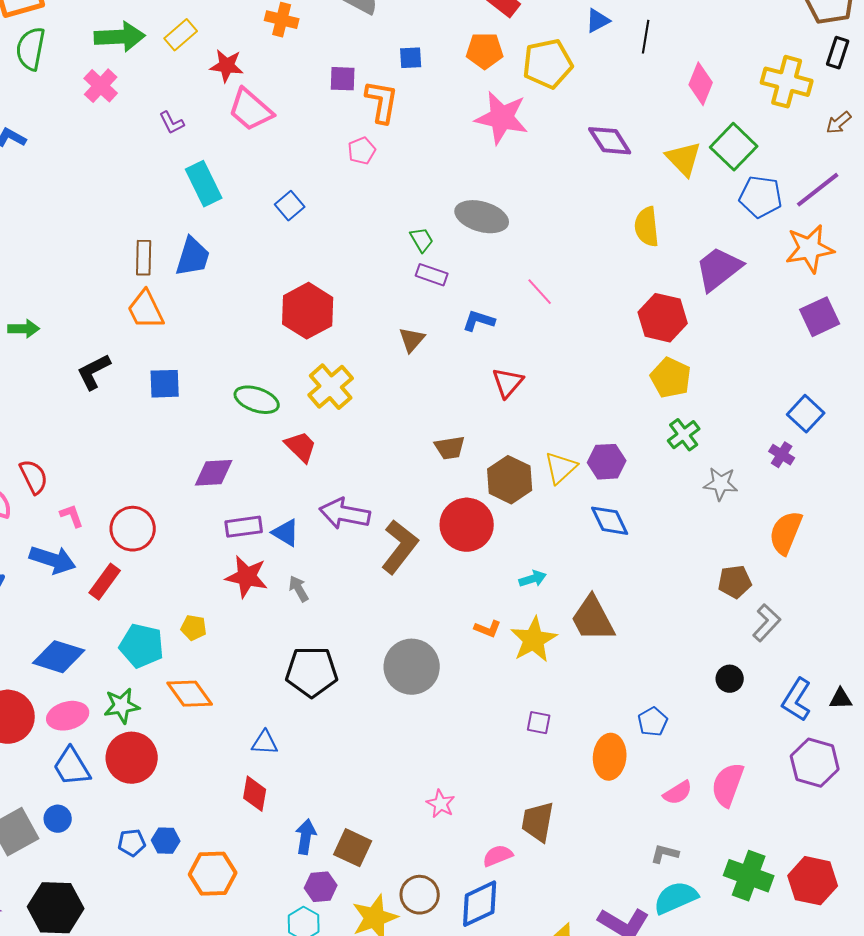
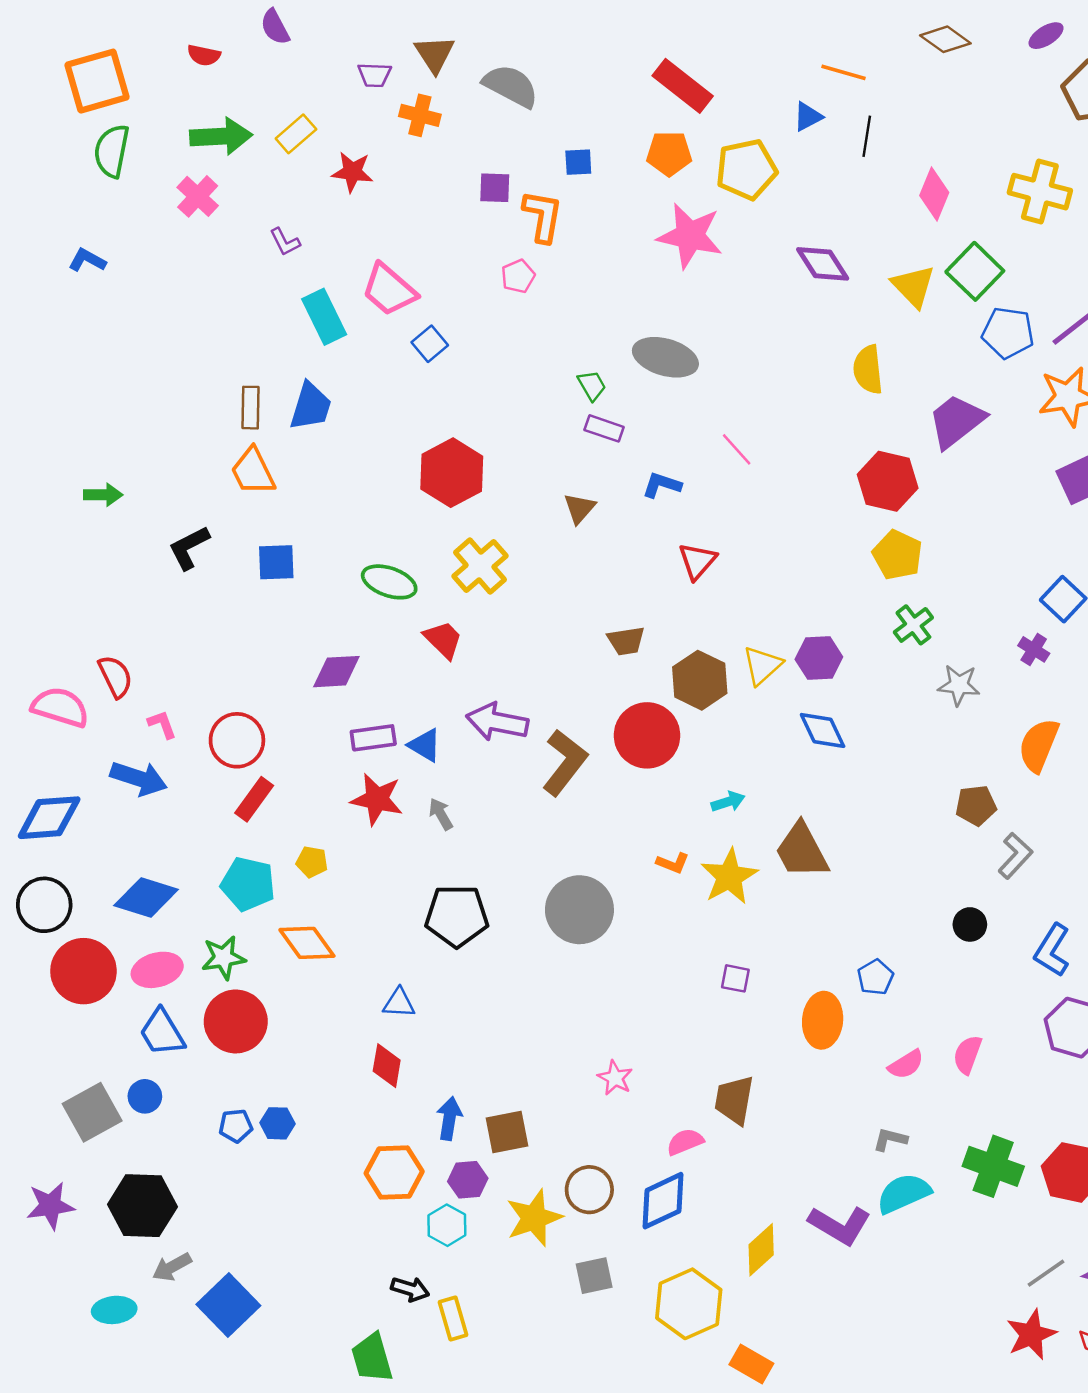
pink trapezoid: (251, 110) -> (389, 290), moved
red rectangle: (105, 582) -> (254, 799), moved
pink semicircle: (728, 785) -> (967, 1055), size x0.7
brown square: (353, 848) -> (507, 1132), turned -36
orange hexagon: (213, 874) -> (394, 1172), moved

